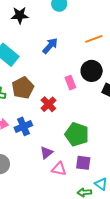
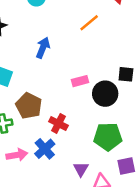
black circle: (92, 71) -> (105, 94), moved
pink rectangle: (70, 83) -> (80, 81), turned -64
red cross: (48, 104) -> (58, 124), moved

